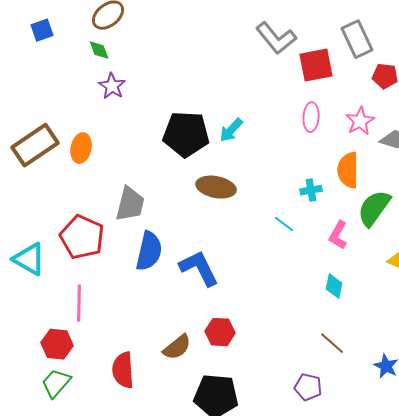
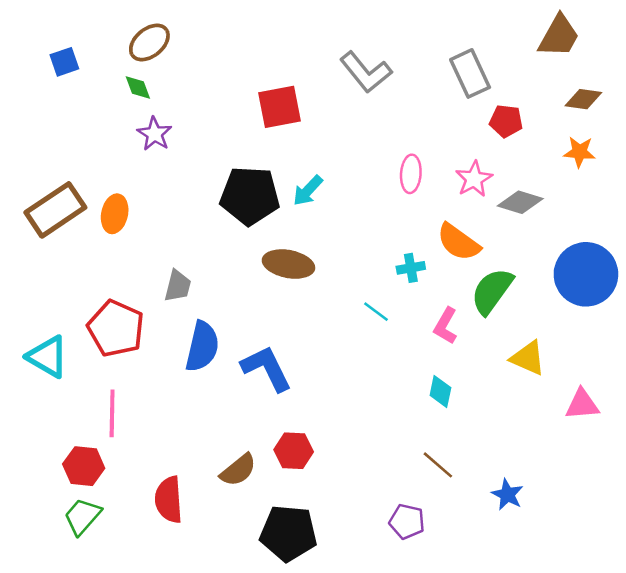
red square: (316, 65) -> (279, 107), moved
orange semicircle: (348, 170) -> (458, 242), turned -54
gray trapezoid: (130, 204) -> (178, 286), size x0.7

